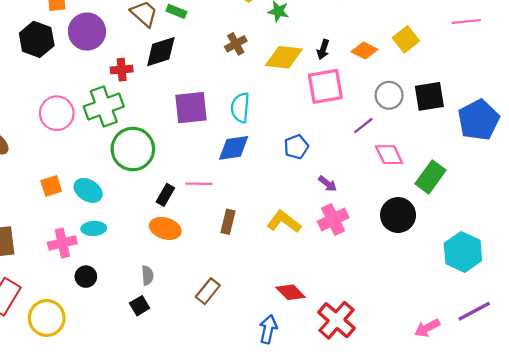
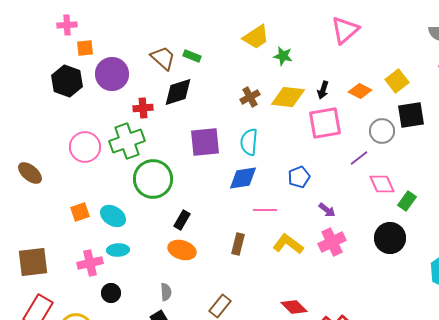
brown cross: (236, 44) -> (250, 97), moved
black square: (429, 96) -> (411, 115), moved
green rectangle: (430, 177) -> (407, 201), moved, size x0.7
pink line: (199, 184) -> (265, 210), moved

